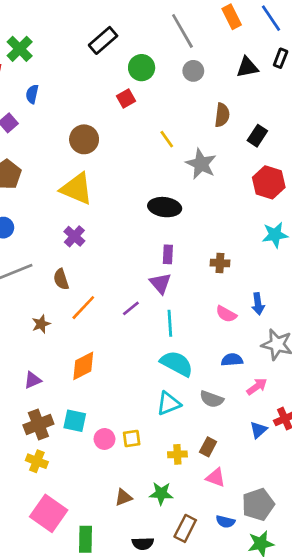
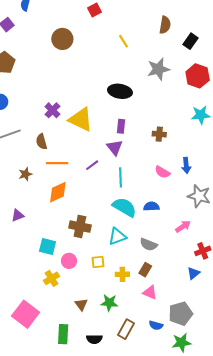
gray star: (201, 164) -> (158, 69), moved, turned 30
yellow triangle: (77, 189) -> (81, 119), moved
orange line: (83, 308) -> (57, 163), turned 45
blue semicircle: (232, 360) -> (151, 206), moved
orange diamond: (83, 366) -> (58, 192), moved
gray semicircle: (212, 399) -> (149, 245), moved
brown cross: (38, 425) -> (80, 227), moved, turned 30
blue triangle: (258, 430) -> (193, 273), moved
yellow square: (132, 438) -> (98, 262), moved
yellow cross: (37, 461) -> (51, 278), moved, turned 35
brown triangle: (123, 497) -> (81, 305), turned -48
green rectangle: (86, 539) -> (63, 334), moved

